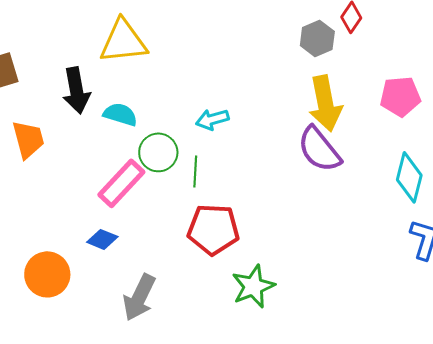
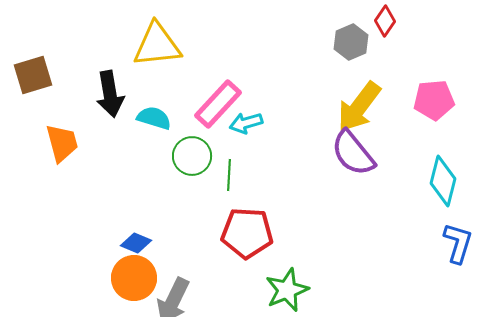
yellow arrow: (325, 103) -> (359, 107), turned 48
pink rectangle: (121, 183) -> (218, 104), moved
orange circle: (47, 274) -> (134, 278), moved

